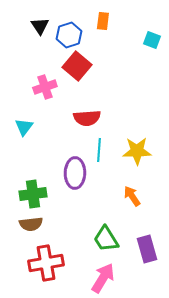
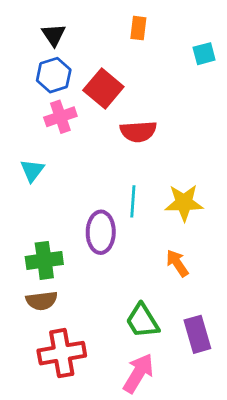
blue hexagon: (69, 35) -> (54, 75), moved
cyan square: (152, 40) -> (204, 54), turned -36
red semicircle: (87, 118) -> (138, 132), moved

